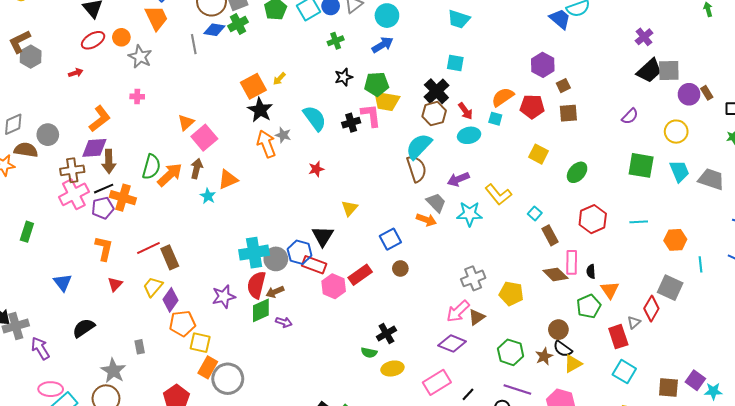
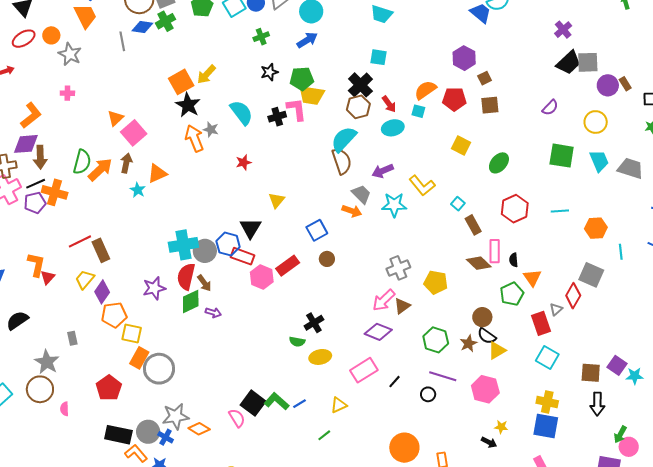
yellow arrow: (279, 79) -> (206, 74), size x1.5
orange L-shape: (104, 248) -> (36, 265), moved
brown arrow: (275, 292) -> (204, 283), turned -102

